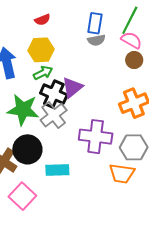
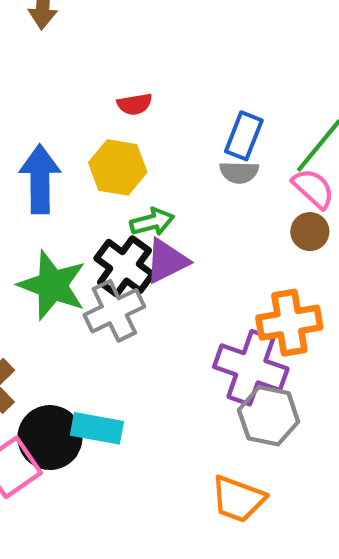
green arrow: (43, 73) -> (152, 222), moved
purple cross: (96, 137) -> (251, 368), moved
black circle: (27, 149) -> (50, 438), moved
orange trapezoid: (122, 173) -> (238, 499), moved

